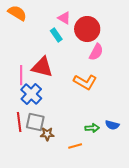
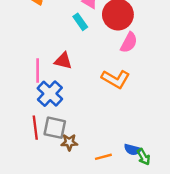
red triangle: (42, 67) -> (63, 61), size x0.7
blue semicircle: (112, 125) -> (133, 150), moved
green arrow: (92, 128) -> (143, 157), moved, turned 64

